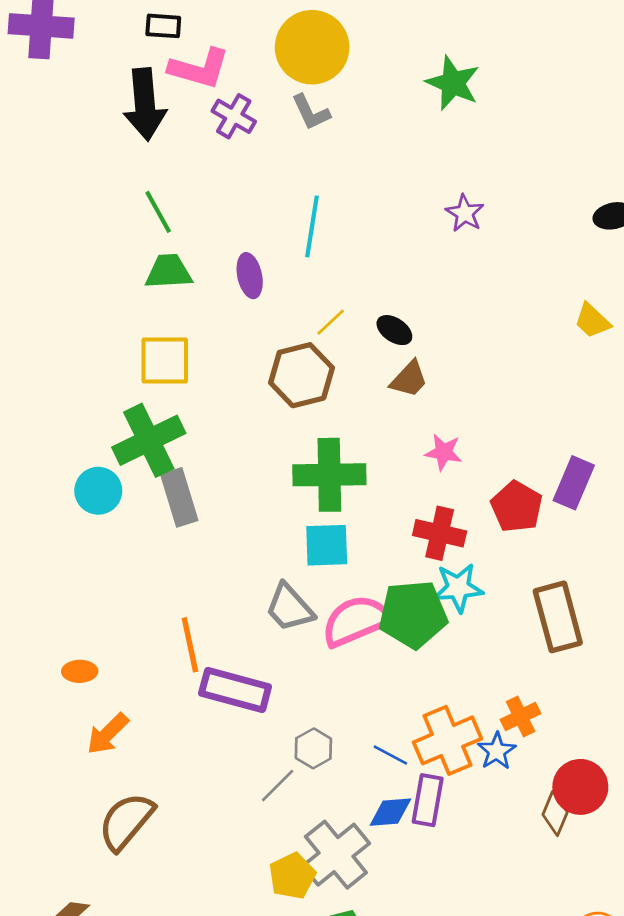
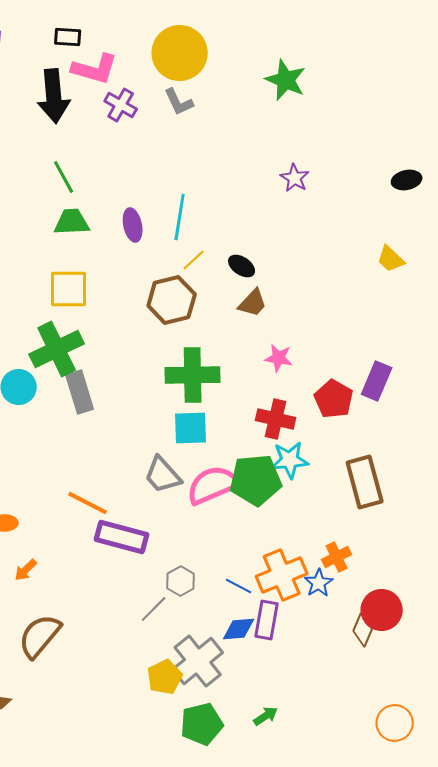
cyan line: (312, 226) -> (180, 217), moved
orange line: (190, 645) -> (88, 503), turned -51
orange arrow: (108, 734) -> (26, 570), size x0.7

